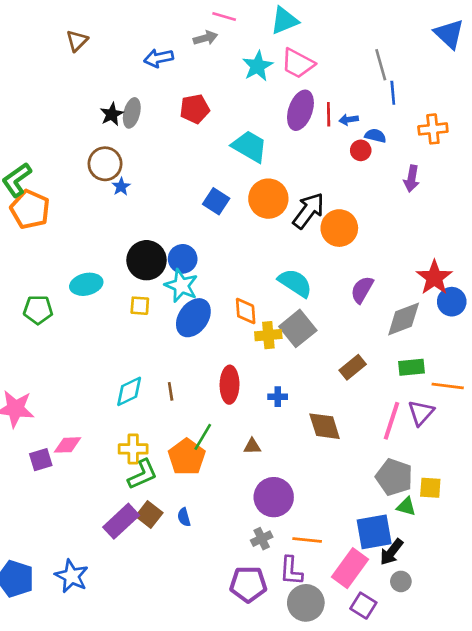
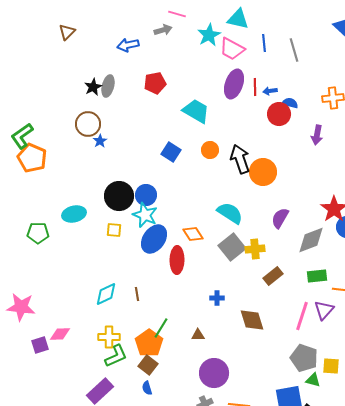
cyan triangle: (284, 21) -> (238, 19), moved, turned 35
cyan star: (258, 66) -> (209, 35), moved
blue line: (393, 93) -> (264, 43), moved
red circle: (361, 150) -> (279, 114), size x1.5
orange circle: (268, 199) -> (210, 150), size x0.6
black arrow: (308, 211) -> (240, 159), turned -56
orange diamond: (246, 311) -> (193, 234), turned -30
yellow cross: (268, 335) -> (255, 249), moved
red ellipse: (230, 385) -> (177, 260), moved
brown square: (149, 515) -> (148, 365), moved

